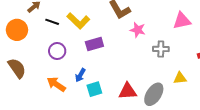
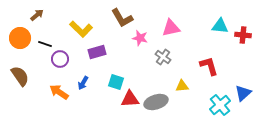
pink triangle: (182, 21) -> (171, 28), moved
black line: (52, 22) -> (45, 44), moved
gray cross: (161, 49) -> (163, 57), turned 35
cyan square: (94, 89) -> (116, 82), moved, turned 35
gray ellipse: (154, 94) -> (156, 102), turned 40

